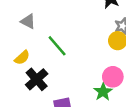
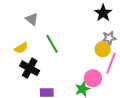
black cross: (37, 79) -> (30, 68), turned -30

